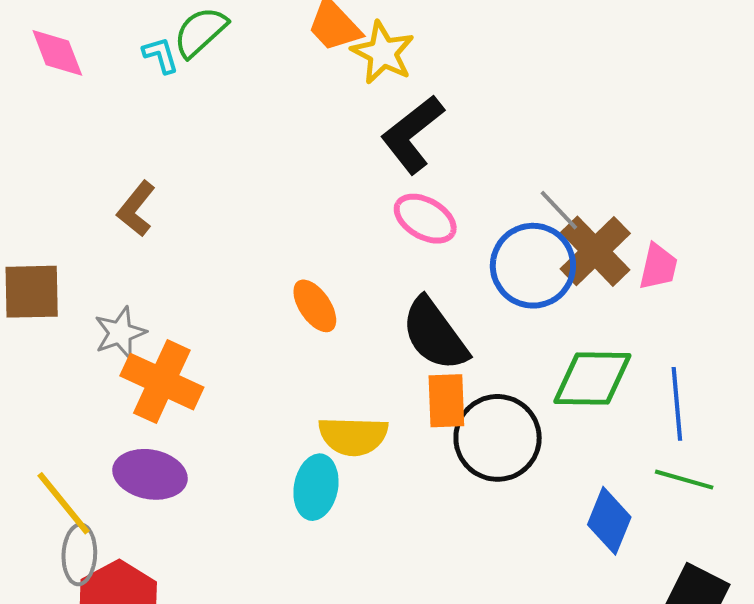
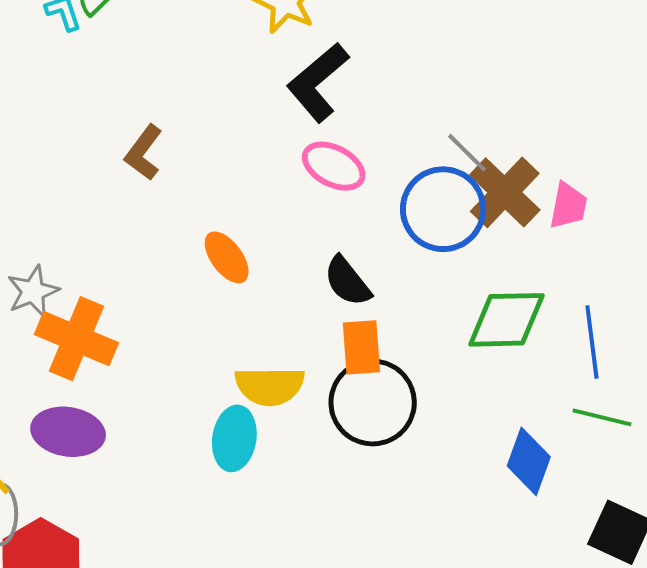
brown L-shape: (136, 209) -> (144, 153), moved
black semicircle: (435, 334) -> (347, 281), size x0.7
black circle: (498, 438) -> (373, 403), moved

